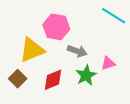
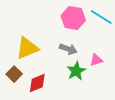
pink hexagon: (56, 27) -> (73, 18), moved
red diamond: (53, 80) -> (37, 83), moved

